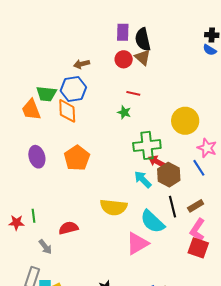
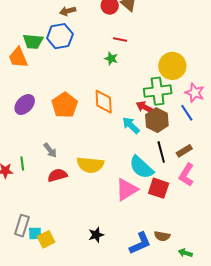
orange diamond: (67, 111) -> (104, 102), moved
green cross: (147, 145) -> (158, 91), moved
purple ellipse: (37, 157) -> (25, 104), turned 60
yellow semicircle: (114, 207) -> (90, 165), moved
gray arrow: (45, 247) -> (50, 150), moved
red square: (198, 248) -> (159, 188), moved

